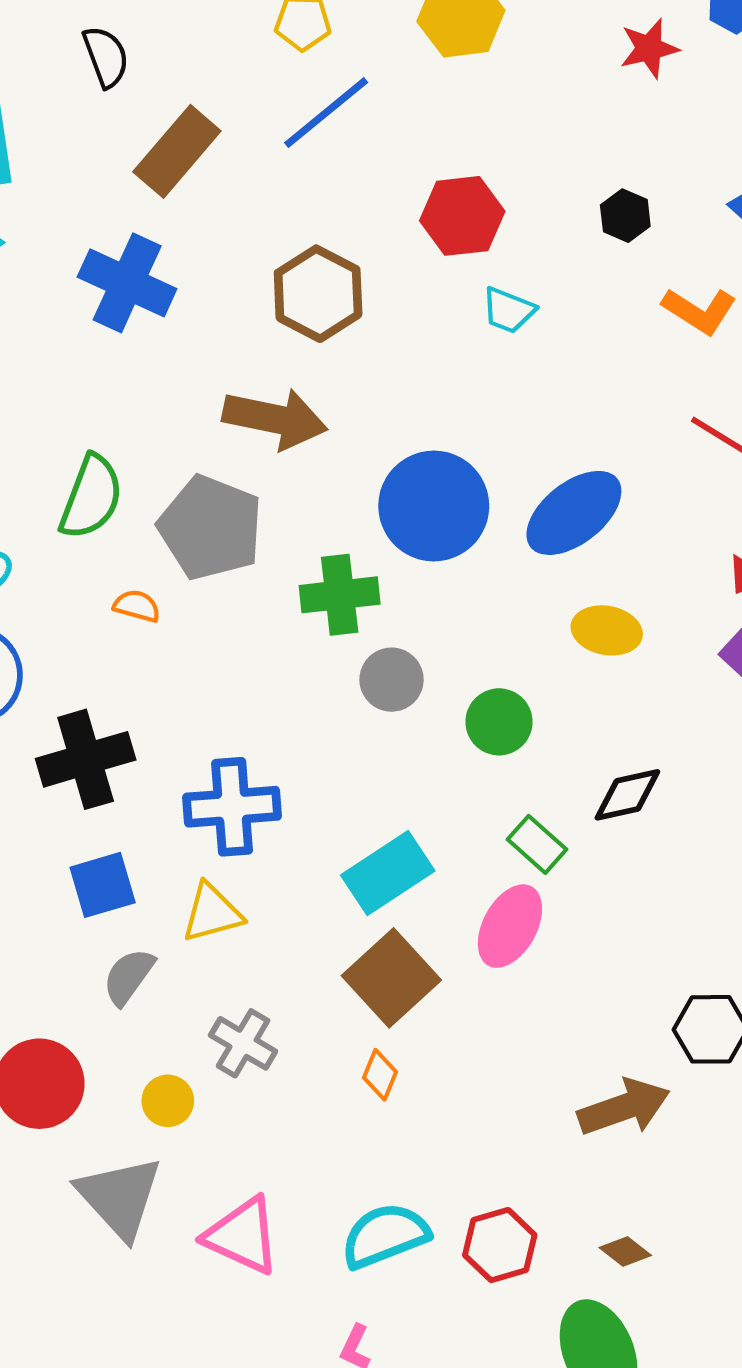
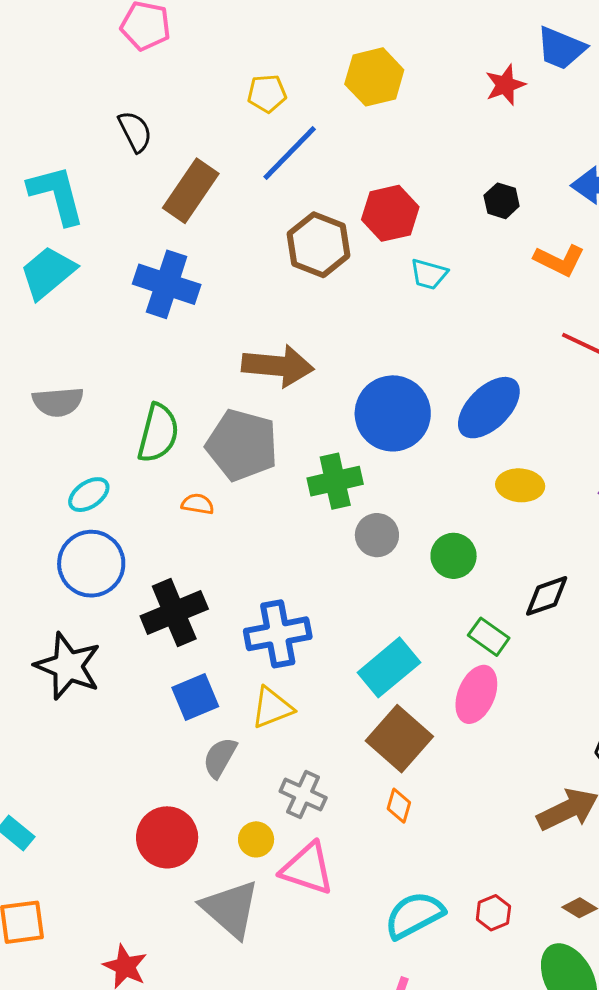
brown hexagon: (318, 294) -> (319, 245), moved
pink triangle: (242, 1236) -> (307, 869), moved
red hexagon: (500, 1245) -> (493, 913), size x0.7

